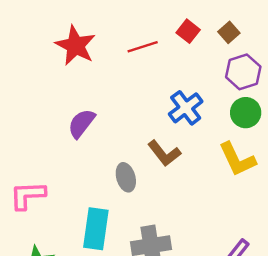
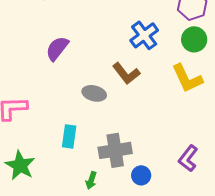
gray ellipse: (126, 177) -> (94, 93), turned -60
cyan rectangle: (96, 229) -> (69, 136), size x0.7

